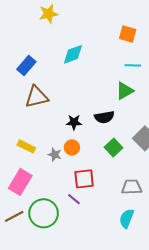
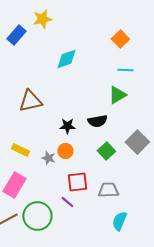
orange square: (128, 34) -> (120, 39), turned 30
blue rectangle: (26, 65) -> (16, 35), moved
gray trapezoid: (132, 187) -> (108, 190), moved

